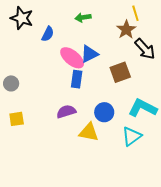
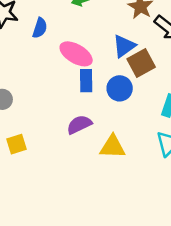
blue triangle: (89, 54) -> (124, 46), moved
blue circle: (104, 112) -> (120, 88), moved

